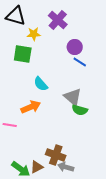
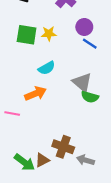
yellow star: (34, 34) -> (49, 34), moved
cyan semicircle: (41, 84) -> (47, 68), turned -77
gray arrow: (66, 167) -> (85, 160), moved

